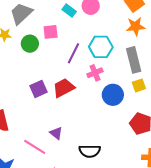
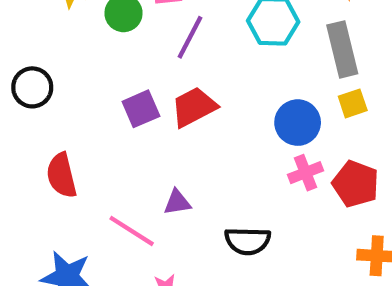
purple line: (73, 53) -> (190, 37), moved
pink cross: (95, 73) -> (306, 173), moved
purple triangle: (56, 133) -> (177, 202), turned -48

